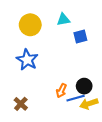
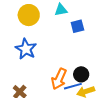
orange arrow: (61, 91) -> (59, 79), size x1.5

